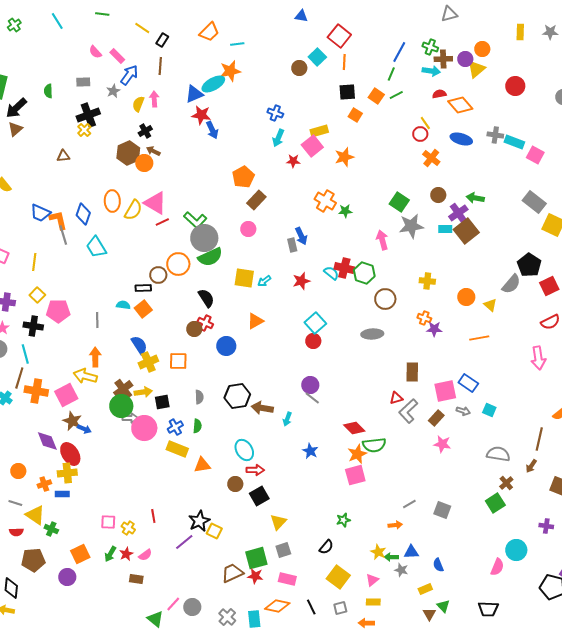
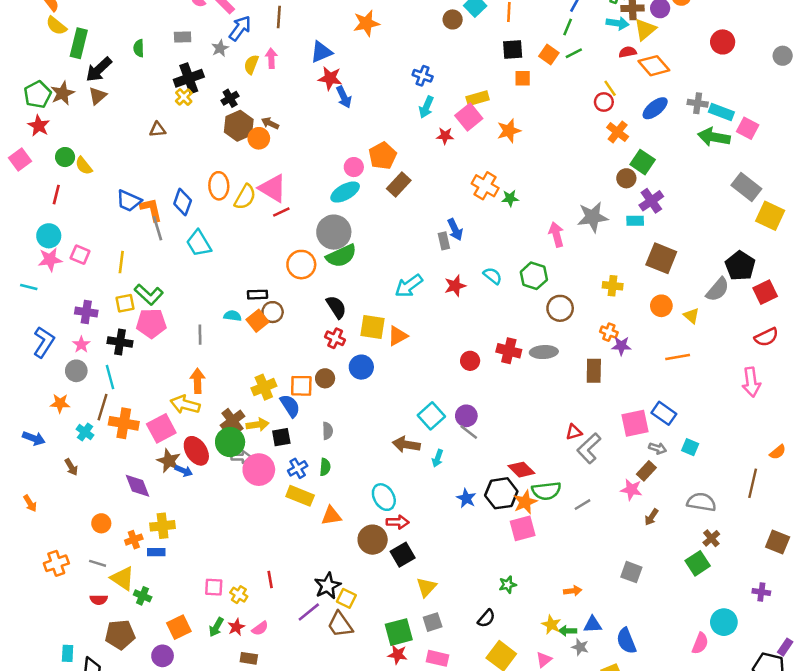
yellow triangle: (476, 69) -> (645, 29), moved
cyan ellipse: (213, 84) -> (345, 192), moved
orange square: (355, 115) -> (523, 78), turned -32
black cross: (145, 131) -> (230, 98), moved
blue ellipse: (461, 139) -> (655, 108), turned -55
green arrow: (475, 198) -> (714, 137), moved, size x1.4
green square: (399, 202) -> (643, 162), moved
green L-shape: (195, 220) -> (149, 295), moved
pink circle: (248, 229) -> (354, 167), moved
brown square: (466, 231) -> (661, 258), moved, turned -30
red cross: (344, 268) -> (509, 351), moved
brown circle: (158, 275) -> (273, 312), moved
yellow square: (244, 278) -> (373, 327), moved
cyan arrow: (264, 281) -> (409, 286), size x1.6
yellow square: (37, 295) -> (125, 303), turned 35
cyan square: (315, 323) -> (431, 416), moved
brown circle: (194, 329) -> (325, 378), moved
blue semicircle: (139, 345) -> (290, 406), moved
brown rectangle: (412, 372) -> (594, 371), moved
black hexagon: (237, 396) -> (501, 493), moved
brown rectangle: (436, 418) -> (646, 471), moved
red ellipse: (70, 454) -> (196, 451), moved
brown arrow: (531, 466) -> (651, 517), moved
brown circle: (235, 484) -> (373, 540), size x1.5
gray line: (409, 504) -> (583, 505), moved
blue semicircle: (438, 565) -> (626, 641), size x1.5
brown trapezoid: (232, 573) -> (340, 625), moved, turned -100

